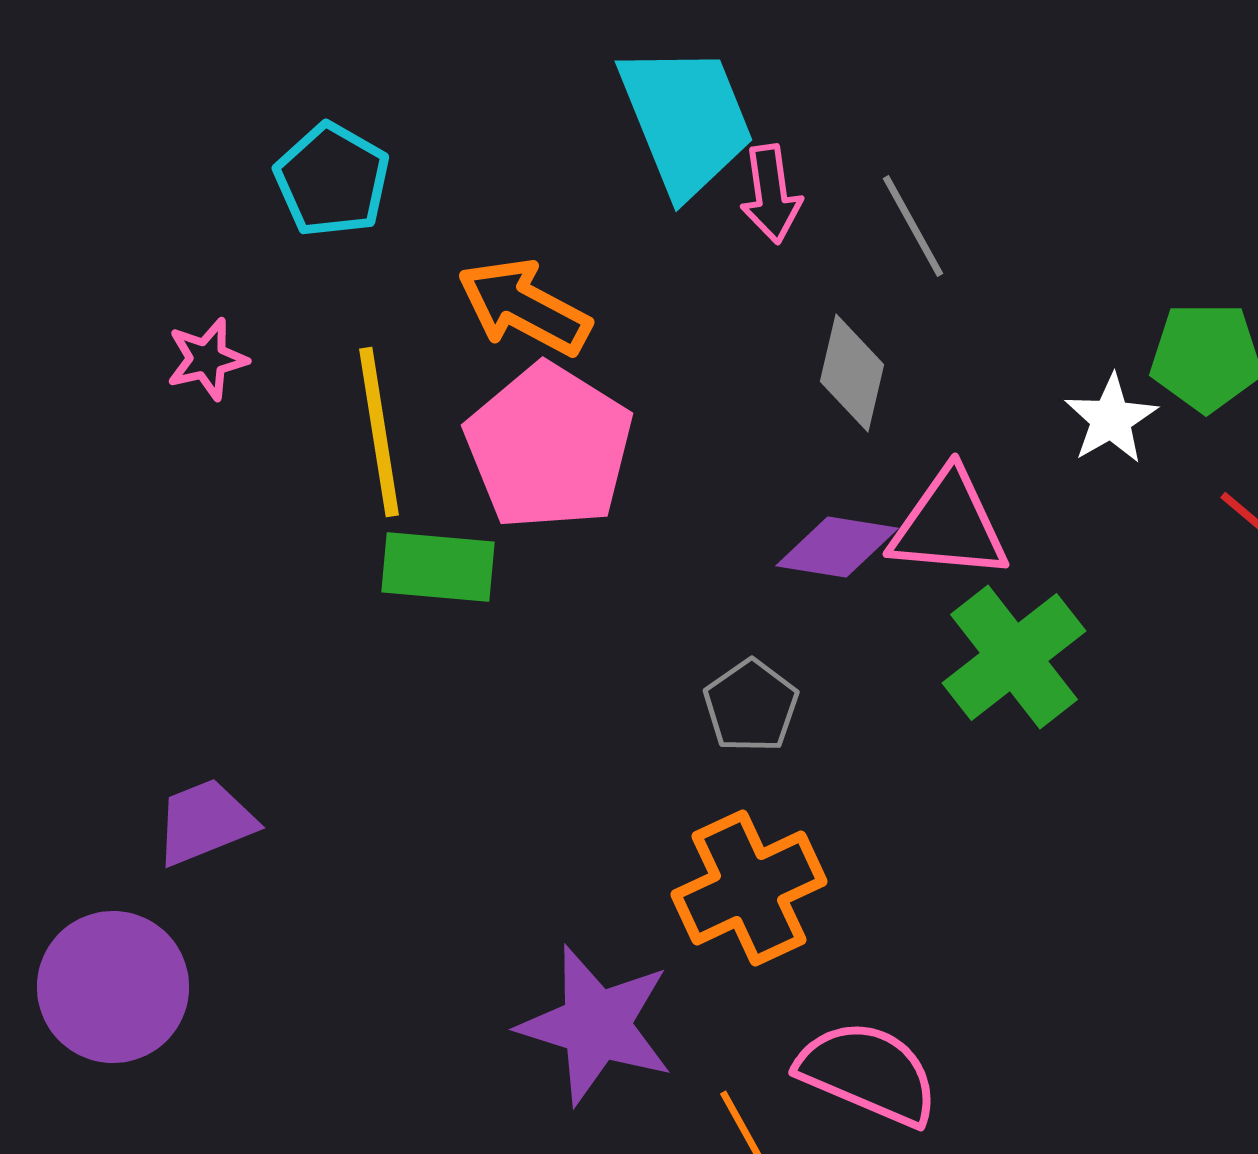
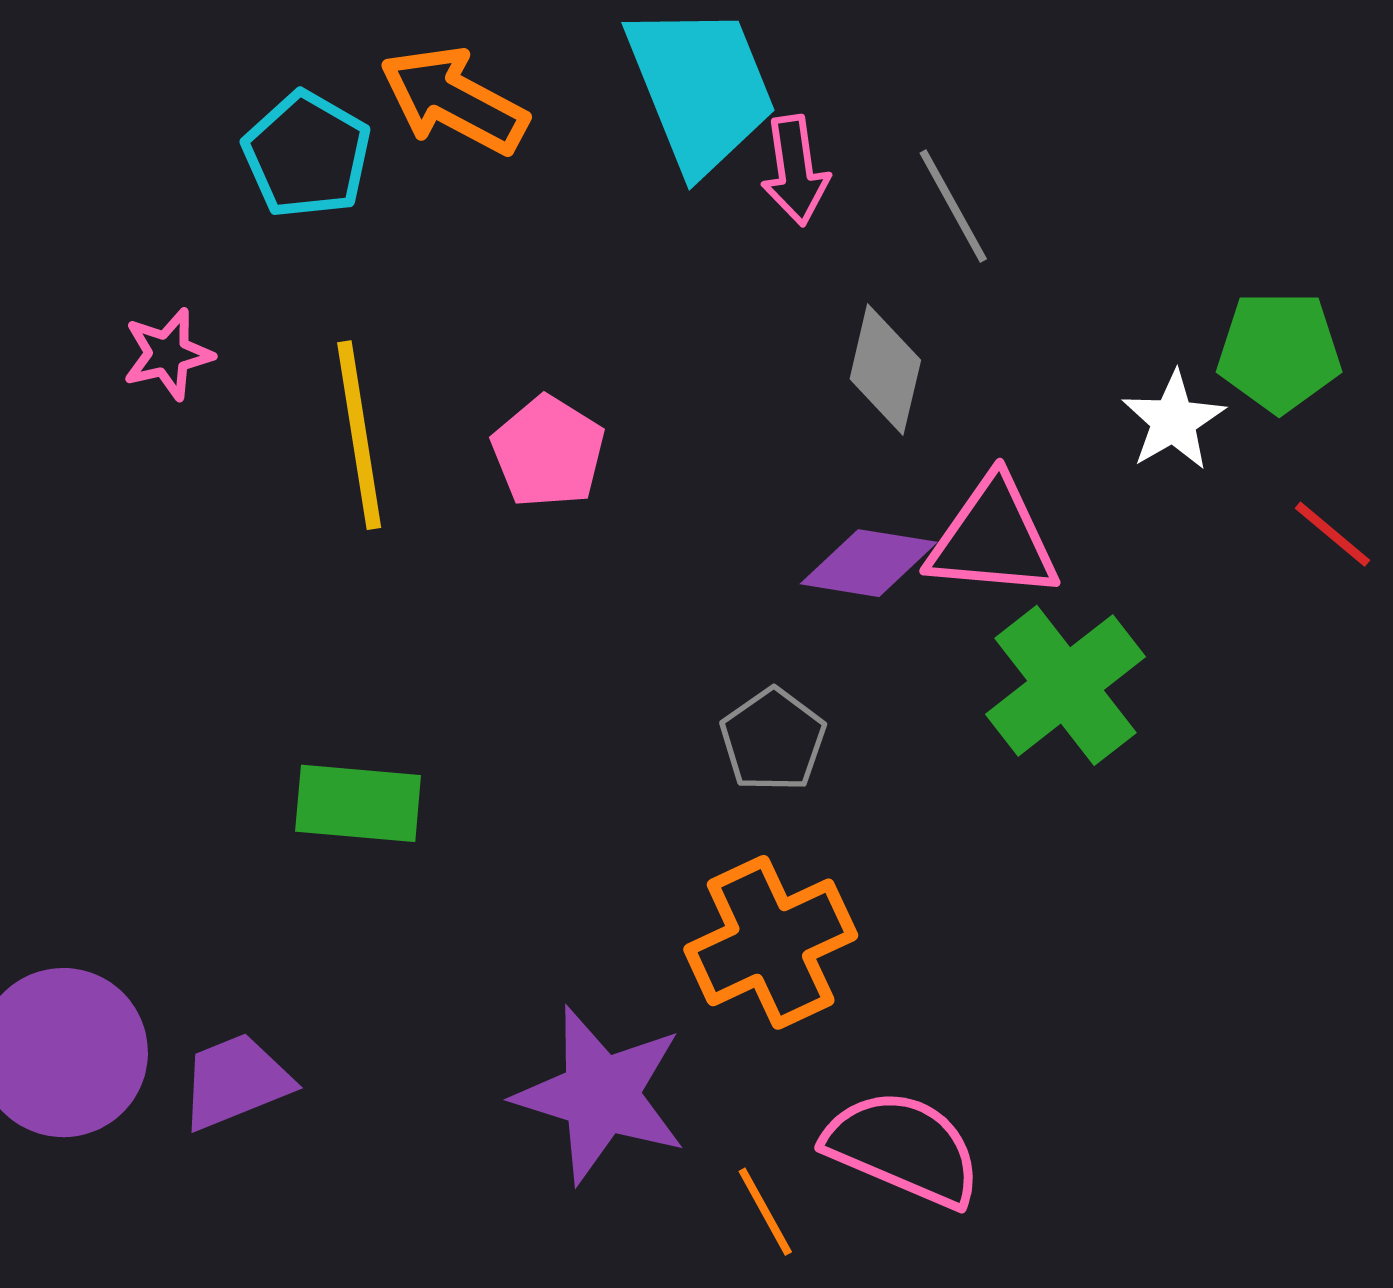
orange arrow: (524, 307) -> (454, 100), moved
pink pentagon: (549, 447) -> (548, 452), size x0.6
green rectangle: (438, 567) -> (358, 803), moved
purple trapezoid: (205, 822) -> (236, 1081), moved

